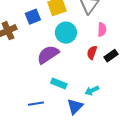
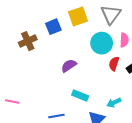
cyan circle: (66, 33) -> (102, 43), moved
purple semicircle: (48, 55) -> (69, 66), size x0.7

